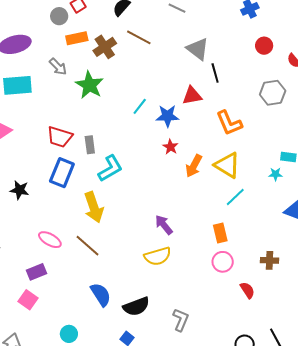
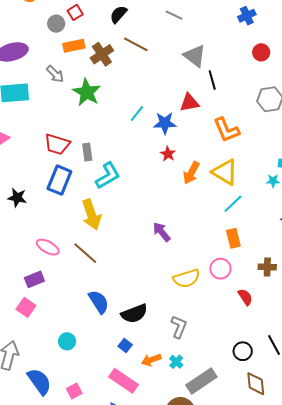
orange rectangle: (220, 233) -> (233, 238), moved
yellow semicircle: (158, 256) -> (186, 278), moved

